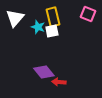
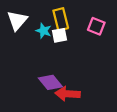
pink square: (88, 14) -> (96, 26), moved
red arrow: (59, 82) -> (68, 94), size x1.5

